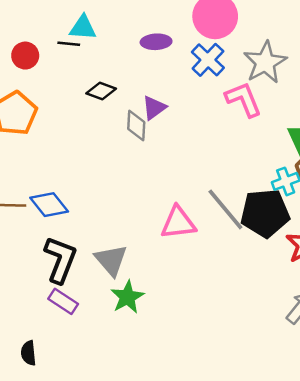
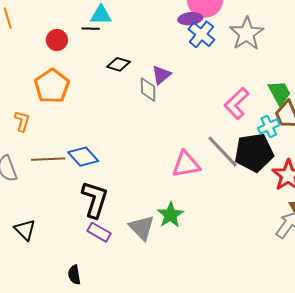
purple ellipse: (156, 42) -> (190, 19), moved
pink L-shape: (243, 99) -> (237, 103), moved, turned -108
gray triangle: (111, 260) -> (142, 228), moved
green star: (127, 297) -> (170, 215), moved

